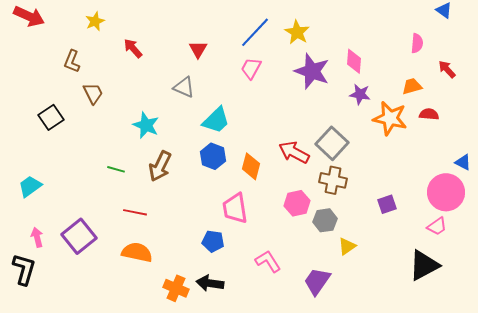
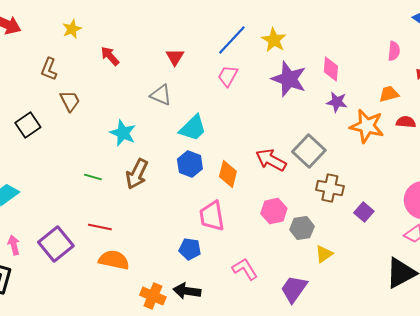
brown cross: (333, 180) -> (330, 188), moved
purple square: (387, 204) -> (364, 212), turned -30
red line: (135, 212) -> (100, 227), moved

